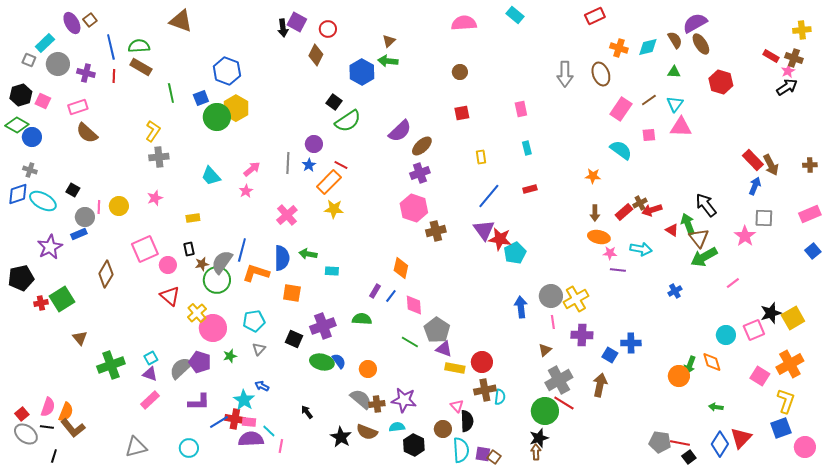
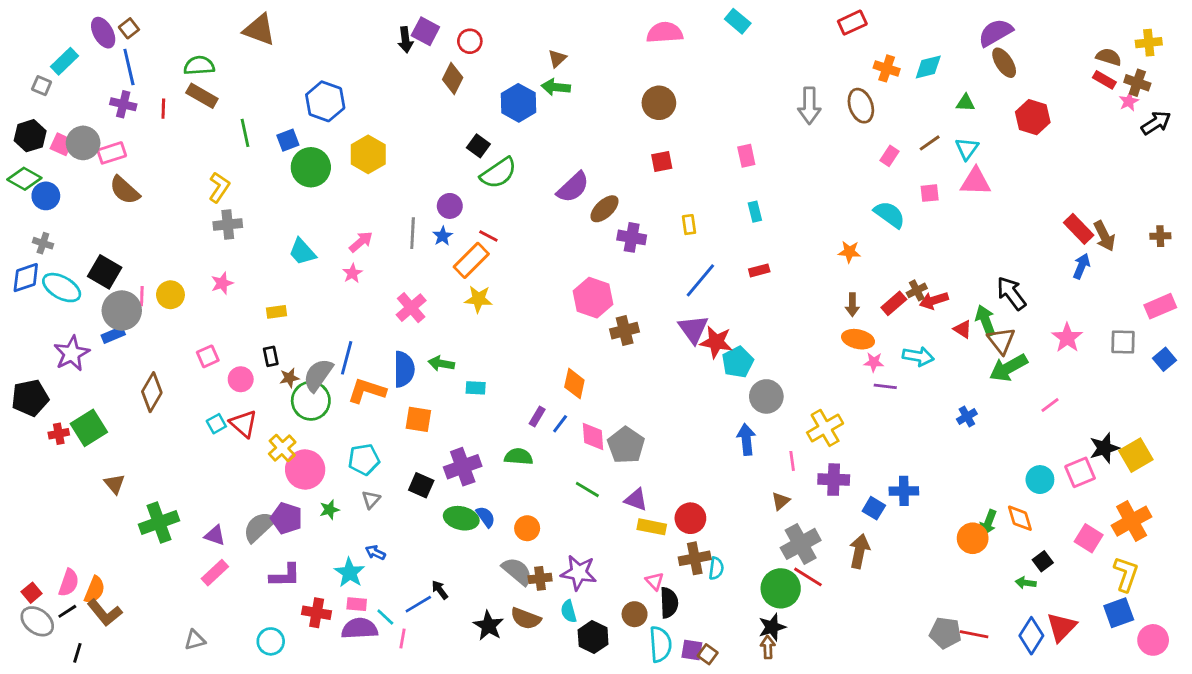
brown semicircle: (675, 40) -> (1109, 57), moved, turned -42
blue line: (111, 47) -> (129, 67), moved
gray circle: (58, 64) -> (83, 143), moved
brown circle: (460, 72) -> (659, 103), size x1.5
black arrow: (787, 87) -> (1156, 123), moved
yellow hexagon: (236, 108) -> (368, 154), moved
pink rectangle: (621, 109) -> (890, 156), size x0.6
purple cross: (420, 173) -> (632, 237), moved, turned 30
black square: (73, 190) -> (105, 272), size x1.6
gray circle: (85, 217) -> (122, 311), size x1.4
gray square: (764, 218) -> (1123, 342), moved
pink square: (145, 249) -> (208, 356), size x0.6
gray circle: (551, 296) -> (766, 396), moved
gray pentagon: (437, 330) -> (626, 445), moved
cyan square: (151, 358) -> (216, 424), moved
red cross: (235, 419) -> (317, 613), moved
blue line: (219, 422) -> (418, 604), moved
black line: (47, 427) -> (67, 611), turned -40
cyan semicircle: (397, 427) -> (569, 611), turned -98
gray triangle: (136, 447) -> (195, 640), size x0.7
black square: (689, 457) -> (1043, 561), moved

